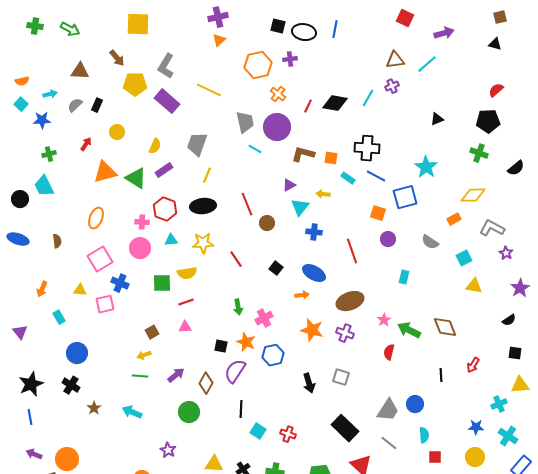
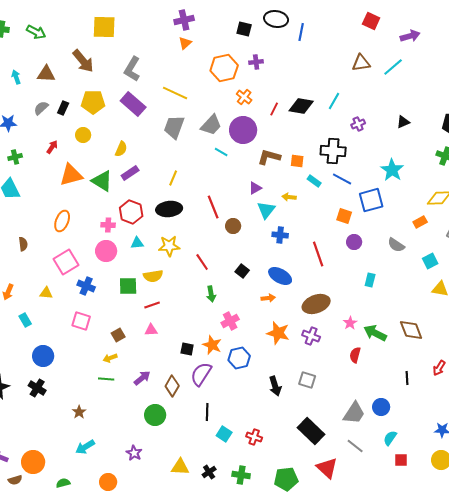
black ellipse: (304, 32) -> (276, 19), moved
brown arrow: (117, 58) -> (83, 61), size x1.4
yellow pentagon: (135, 84) -> (93, 102), moved
purple cross: (392, 86) -> (358, 124), moved
cyan arrow: (50, 94) -> (16, 77), moved, turned -96
gray trapezoid: (245, 122) -> (211, 125), turned 55
gray trapezoid: (197, 144) -> (174, 127), moved
pink square: (105, 304) -> (81, 321), moved, turned 30
green arrow: (238, 307) -> (211, 294), moved
brown star: (94, 408) -> (79, 412), moved
cyan arrow: (132, 412) -> (85, 447), moved, turned -54
cyan semicircle: (424, 435) -> (390, 438), turned -140

